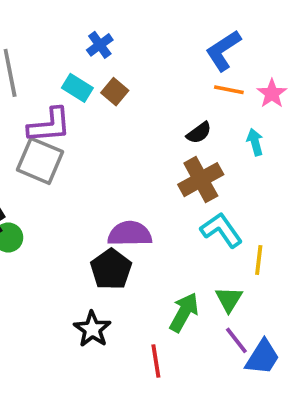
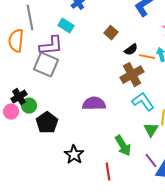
orange line: (229, 90) -> (147, 57), moved
brown square: (115, 92) -> (111, 33), moved
black pentagon: (111, 269) -> (47, 123), moved
green triangle: (229, 299) -> (151, 130), moved
green arrow: (184, 312) -> (123, 146), turned 120

